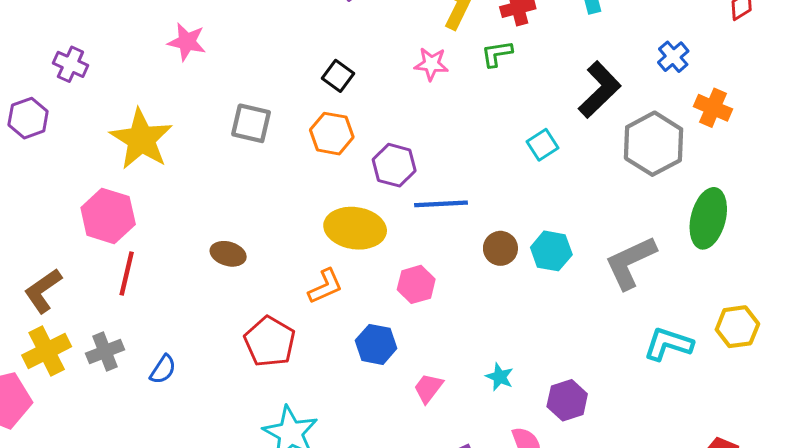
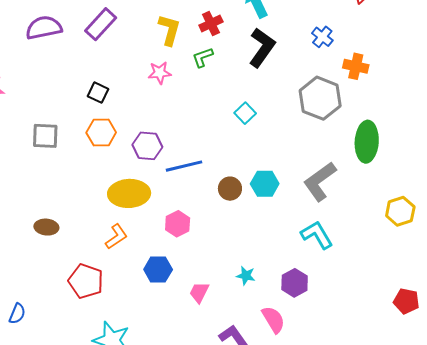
black L-shape: (600, 90) -> (262, 48), moved
cyan L-shape: (668, 344) -> (317, 235), moved, turned 52

